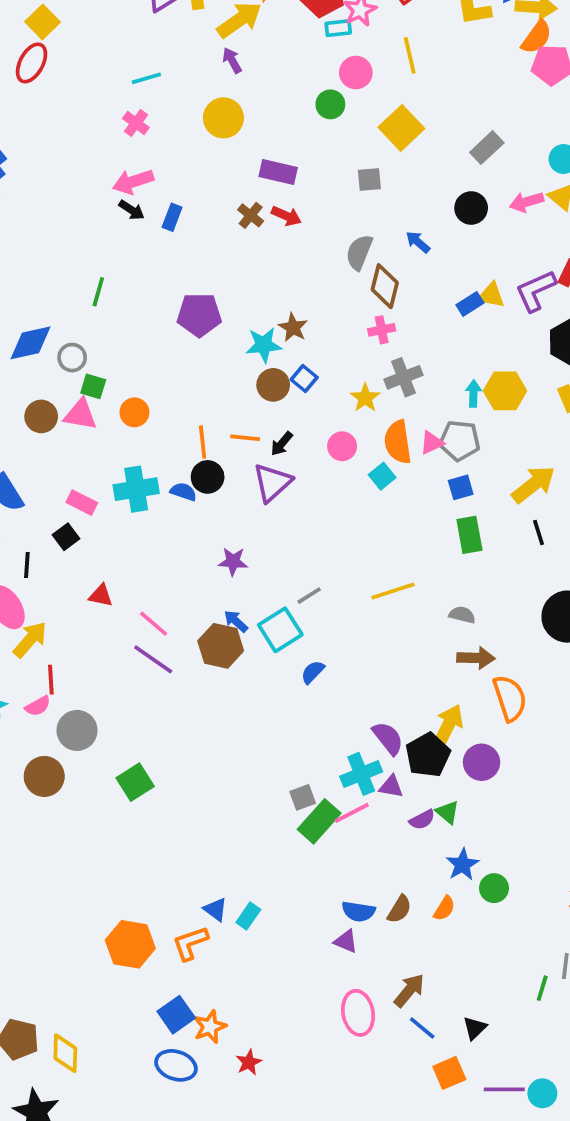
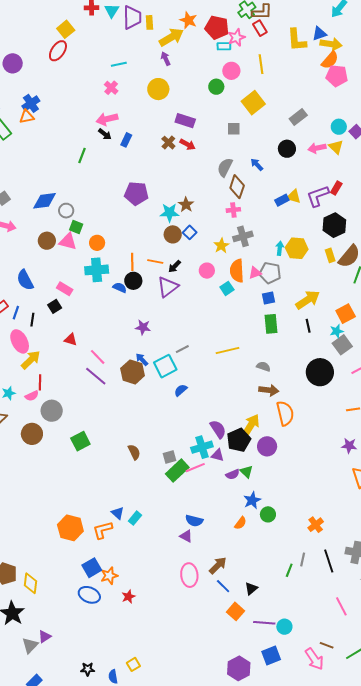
green line: (98, 292) -> (82, 156), moved
cyan cross: (136, 489) -> (97, 270), moved
brown semicircle: (399, 909) -> (134, 452), moved, turned -63
orange square: (449, 1073) -> (236, 611), turned -30

